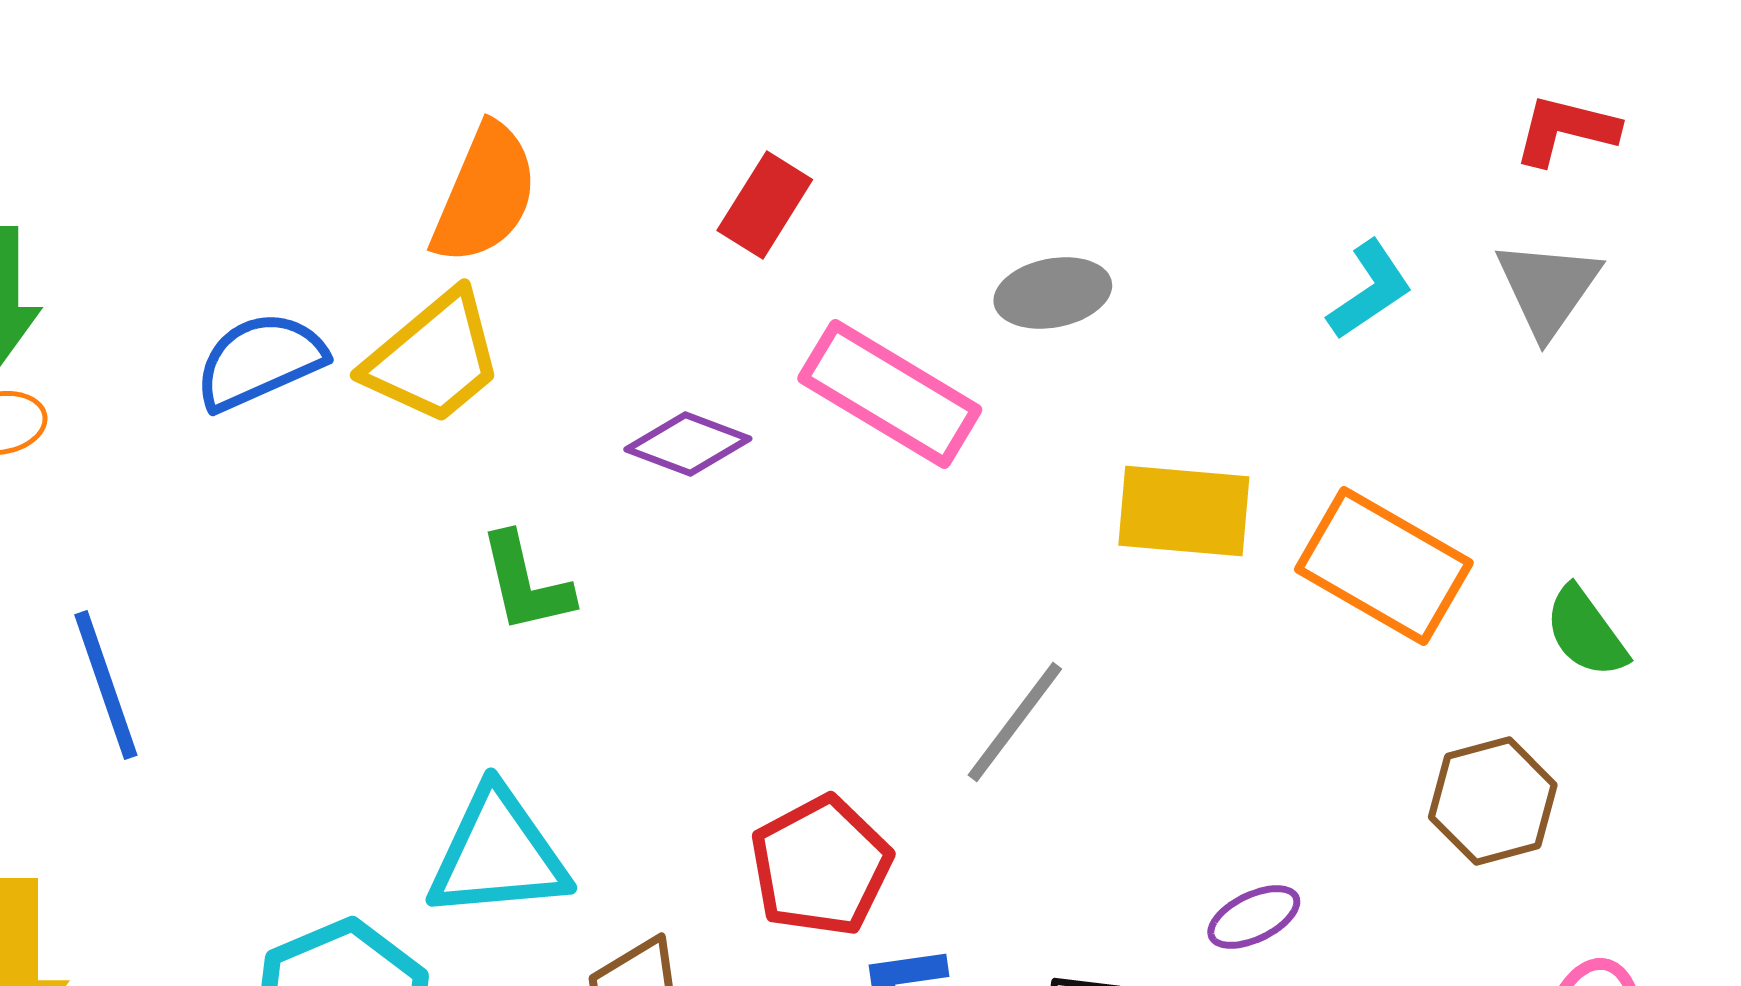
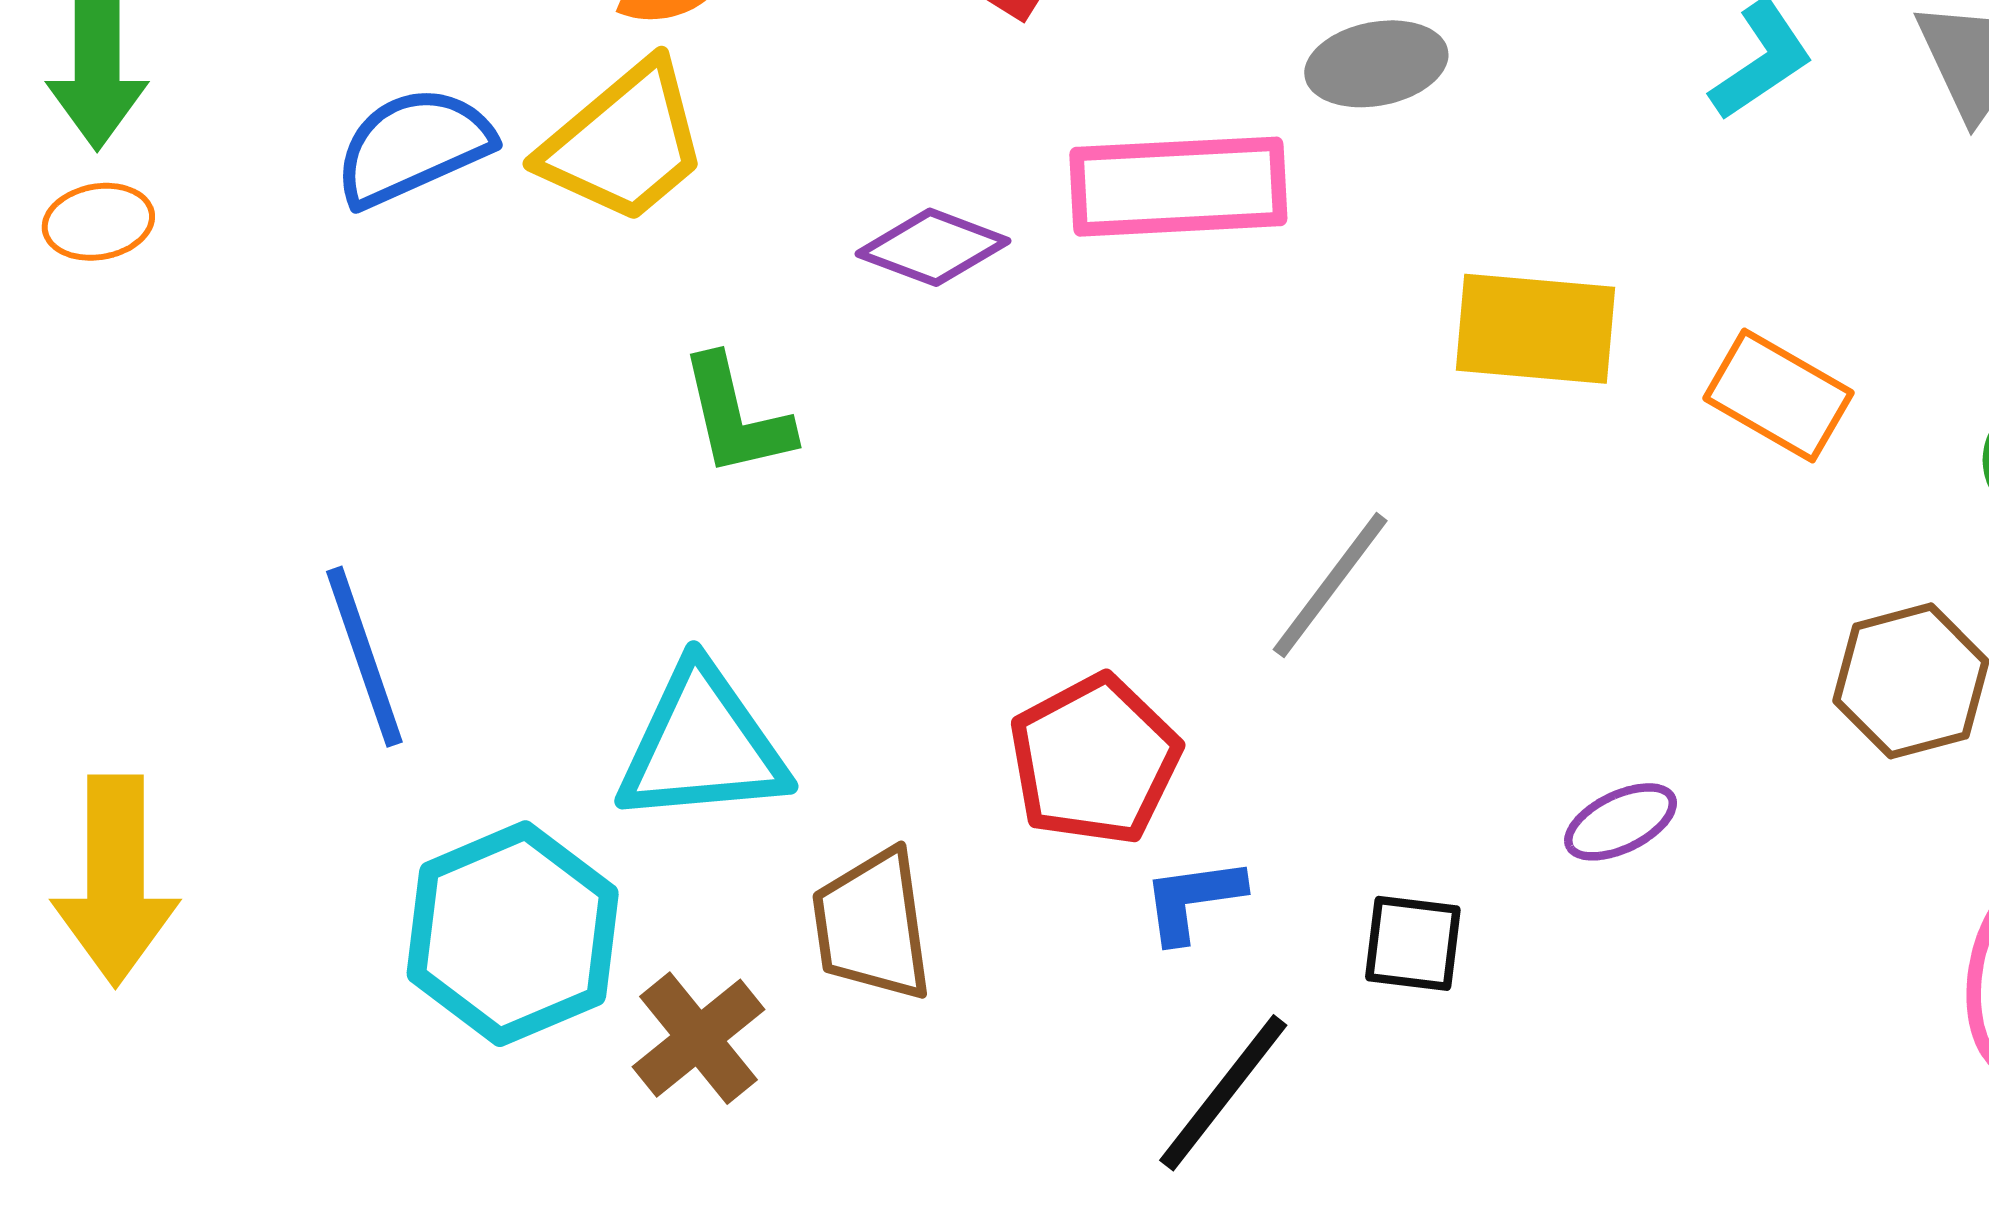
pink rectangle: (890, 394) -> (1178, 187), turned -34
orange rectangle: (1384, 566) -> (1778, 396), size x0.7
blue line: (106, 685) -> (364, 657), moved

